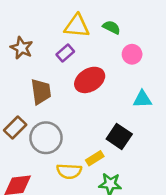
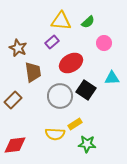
green semicircle: (111, 27) -> (88, 22), turned 112
brown star: (22, 48) -> (18, 48), moved
black square: (119, 136) -> (86, 90), moved
gray circle: (46, 138) -> (60, 96), moved

